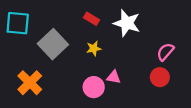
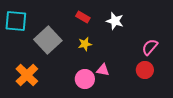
white star: (127, 23) -> (115, 21), size x0.7

